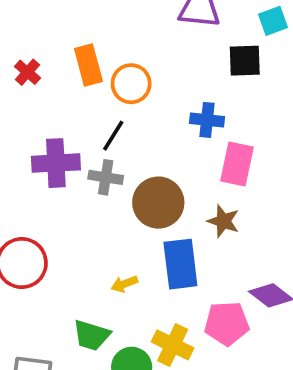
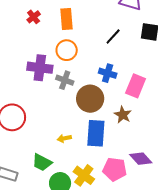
orange circle: (131, 84) -> (67, 50), moved
blue cross: (207, 120) -> (108, 73), moved
black line: (113, 136) -> (113, 36), moved

